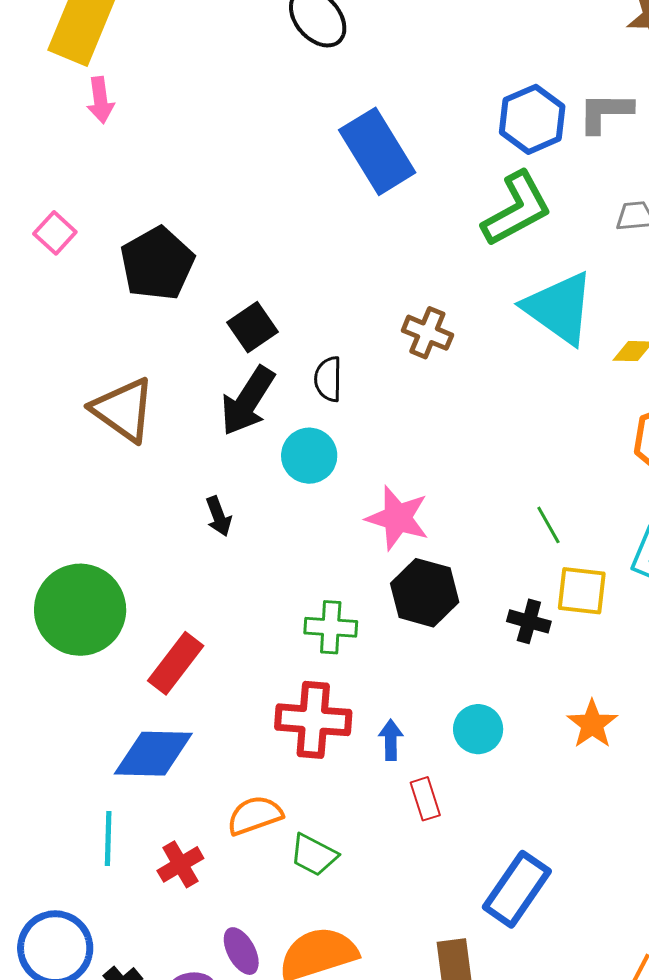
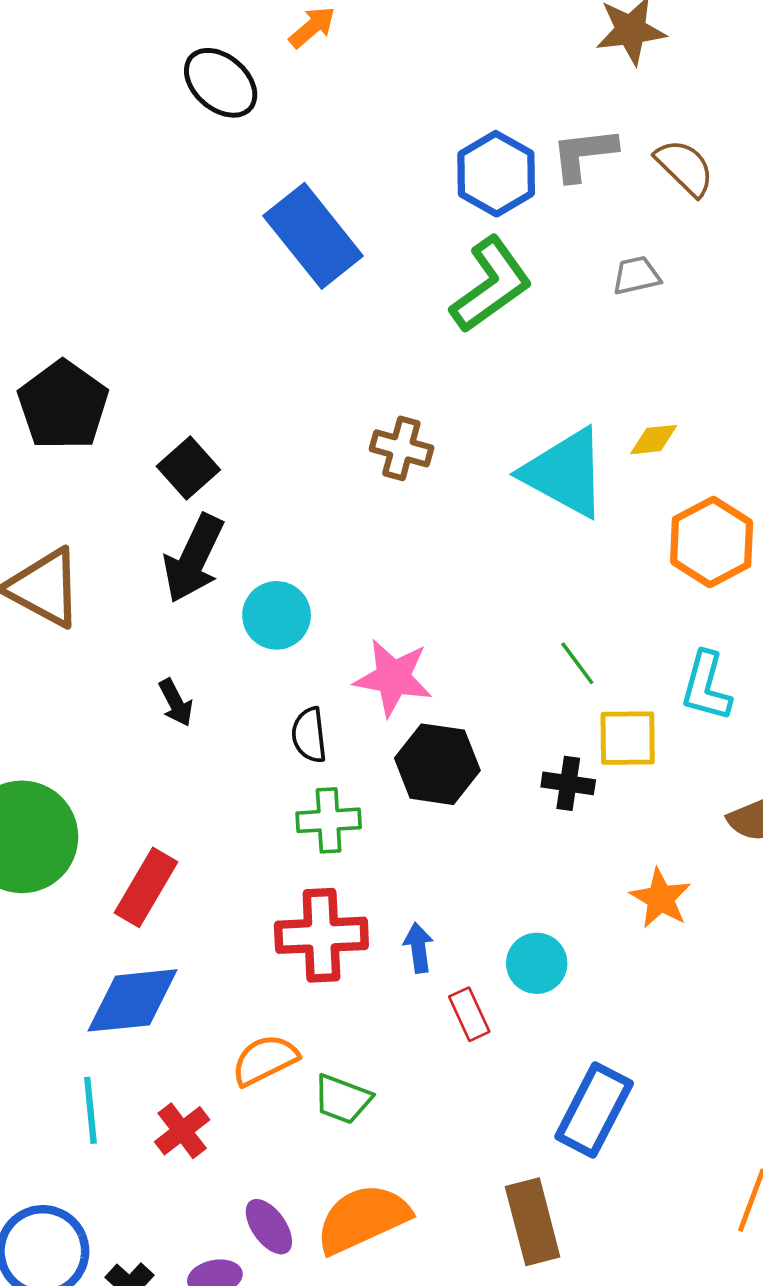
cyan triangle: (559, 308) -> (565, 473), moved
black semicircle: (328, 379) -> (309, 735), moved
cyan circle: (478, 729) -> (537, 963), moved

